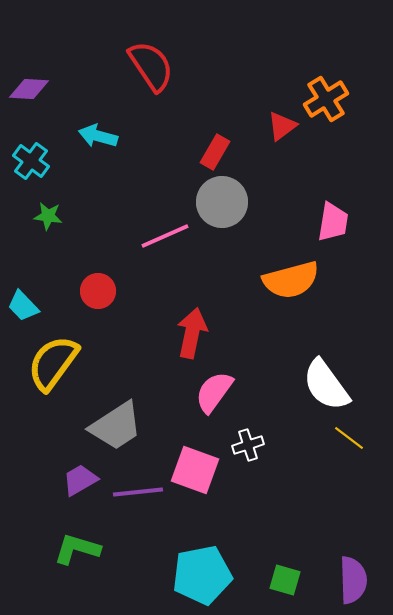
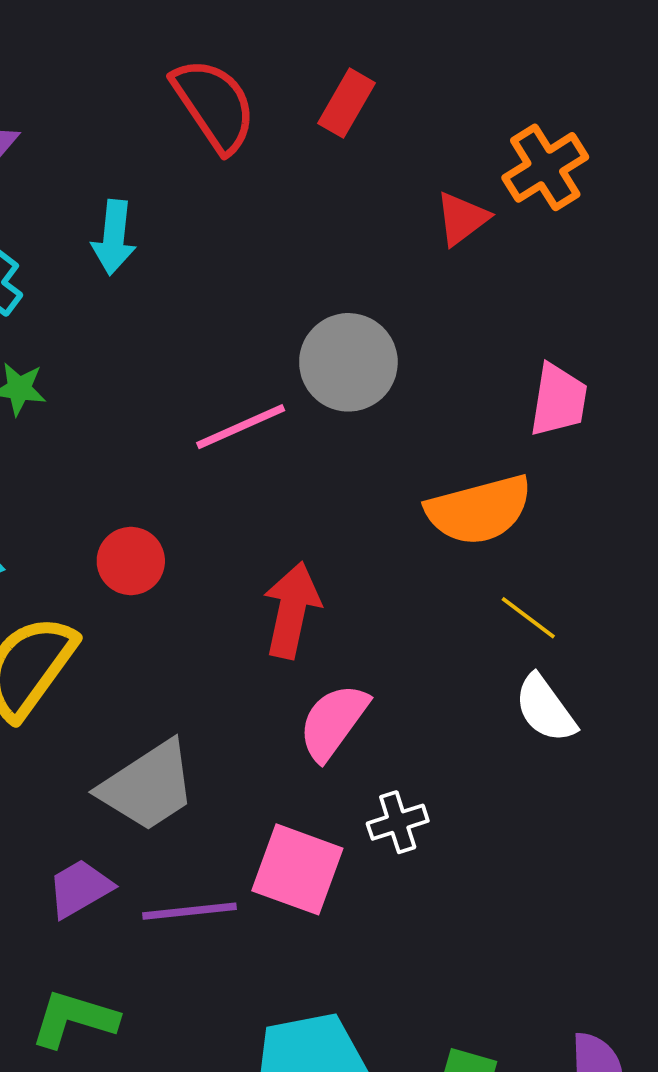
cyan arrow: (98, 136) -> (114, 237), turned -99
red rectangle: (215, 152) -> (347, 103), moved
red circle: (98, 291) -> (131, 561), moved
white semicircle: (326, 385) -> (545, 709), size x0.7
yellow line: (349, 438) -> (528, 618), moved

